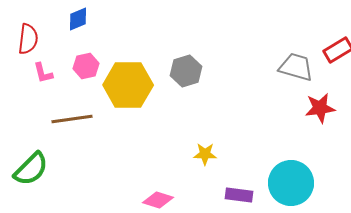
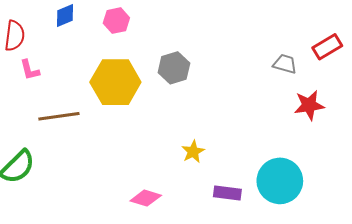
pink hexagon: (86, 66) -> (116, 21), moved
gray trapezoid: (296, 67) -> (285, 64), size x0.7
yellow star: (205, 154) -> (193, 152), turned -30

